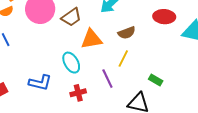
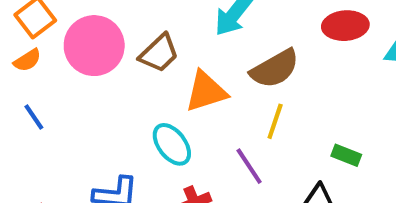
brown semicircle: (127, 33) -> (275, 69), size x1.4

